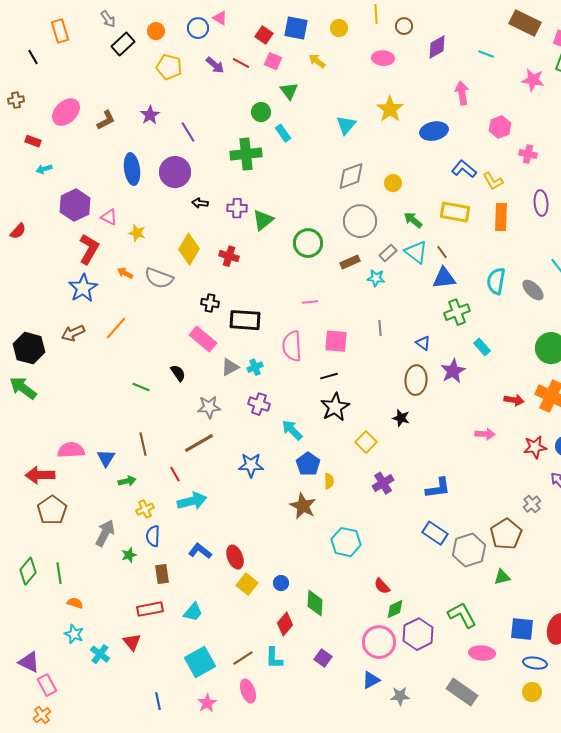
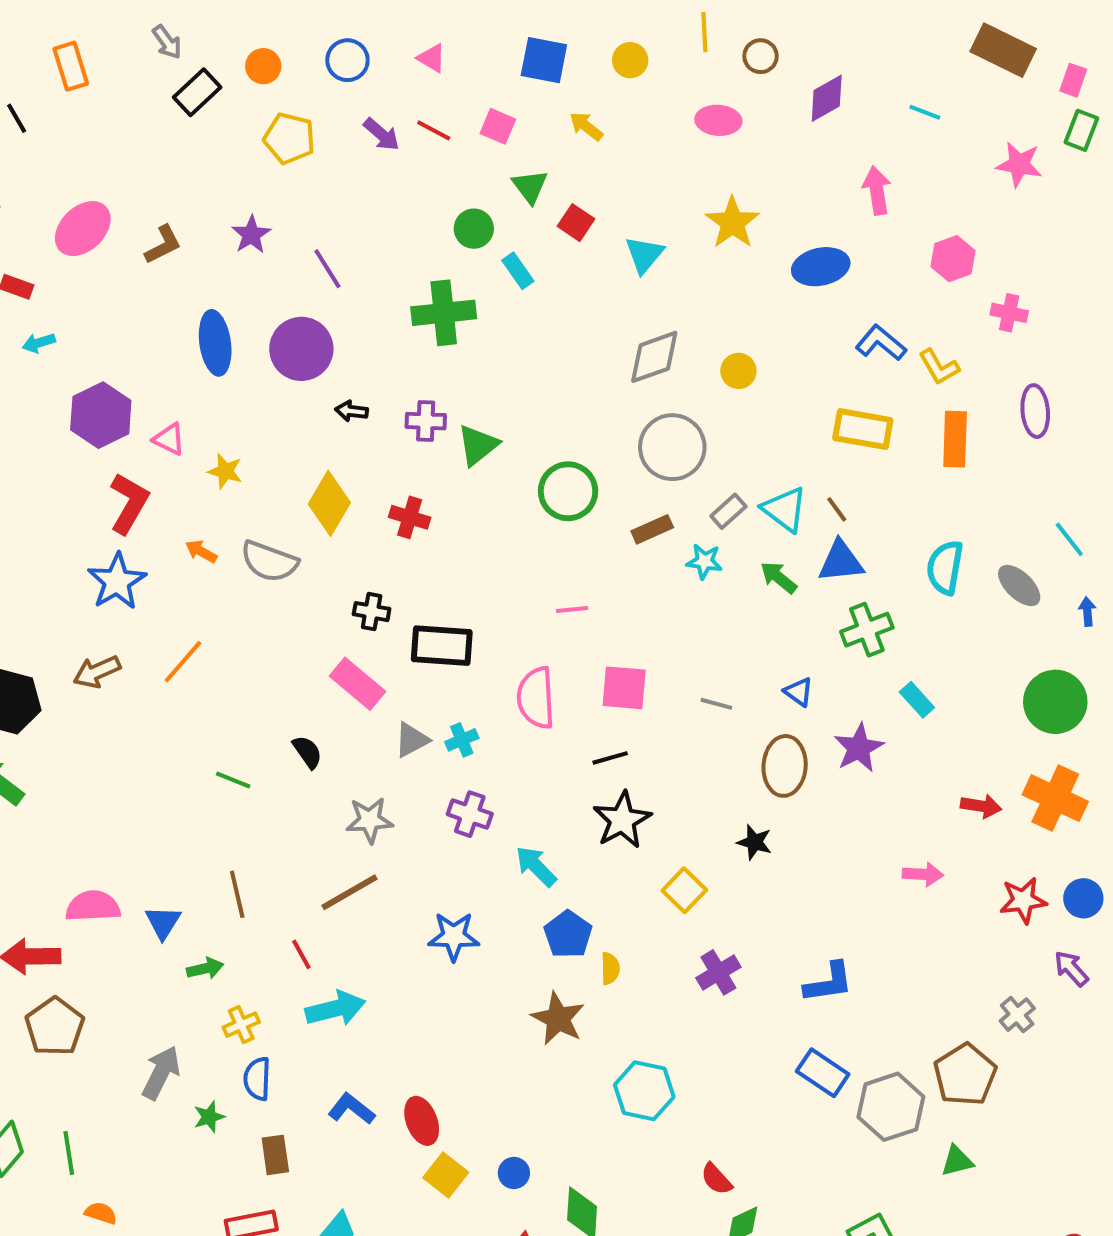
pink triangle: (220, 18) -> (432, 58), moved
red square: (264, 35) -> (576, 223), moved
green arrow: (413, 220) -> (779, 577), moved
gray line: (380, 328) -> (716, 704), moved, turned -70

